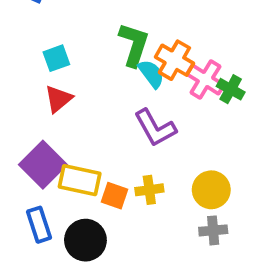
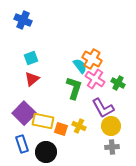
green L-shape: (134, 45) -> (74, 88), moved
pink cross: (205, 80) -> (95, 79), moved
green cross: (231, 89) -> (118, 83), moved
purple L-shape: (155, 128) -> (103, 108), moved
yellow cross: (149, 190) -> (79, 126), turned 32

